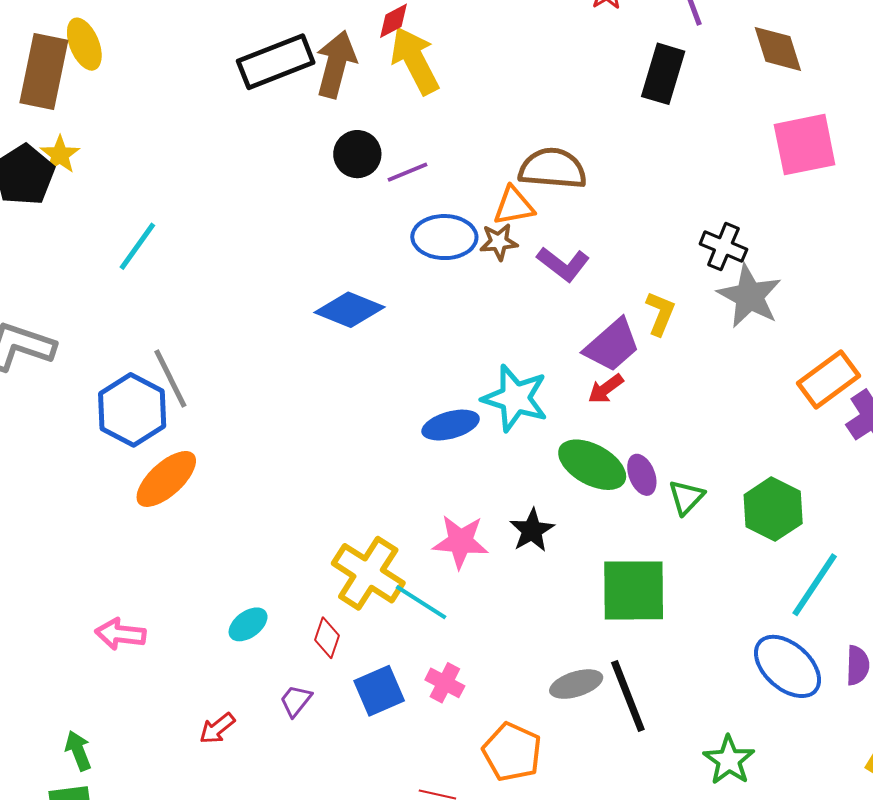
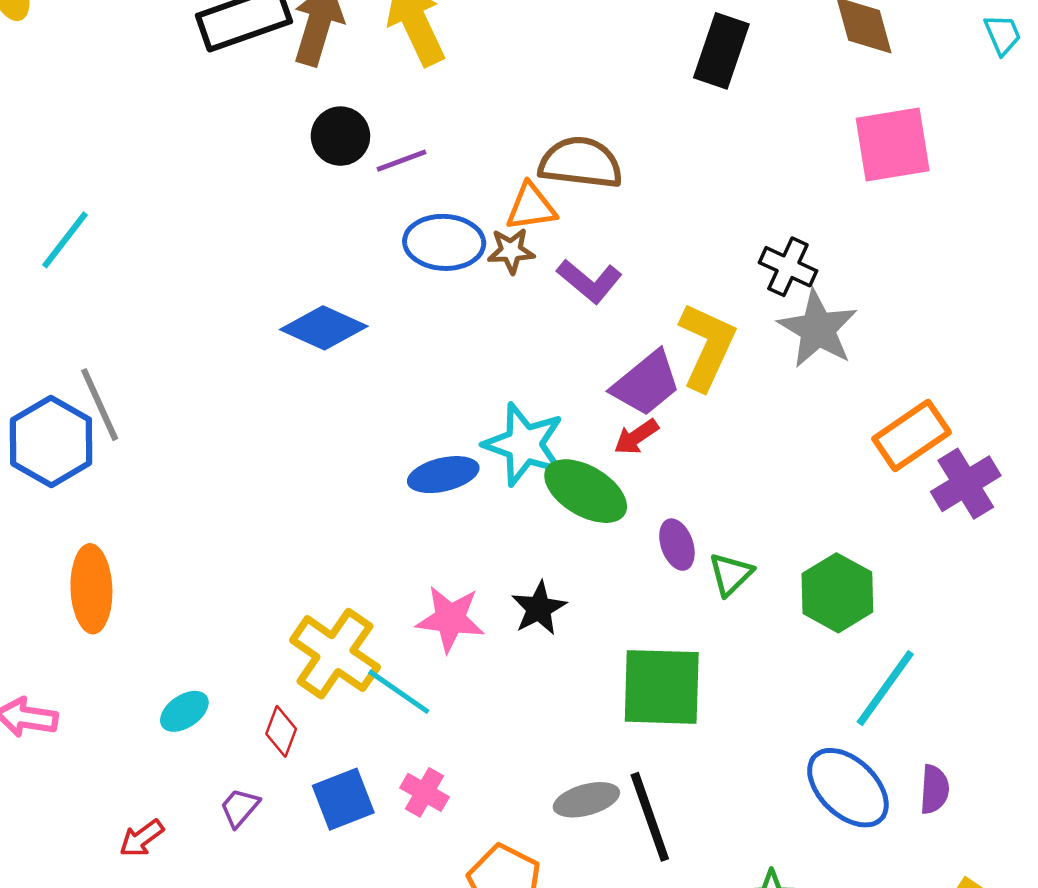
yellow L-shape: (660, 313) -> (707, 346), size x1.6
green ellipse: (592, 465) -> (586, 491), moved
orange ellipse: (166, 479) -> (91, 589), moved, turned -52

